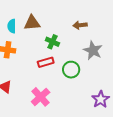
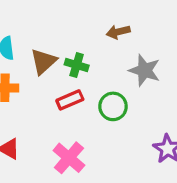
brown triangle: (32, 23) -> (43, 61), moved, turned -30

